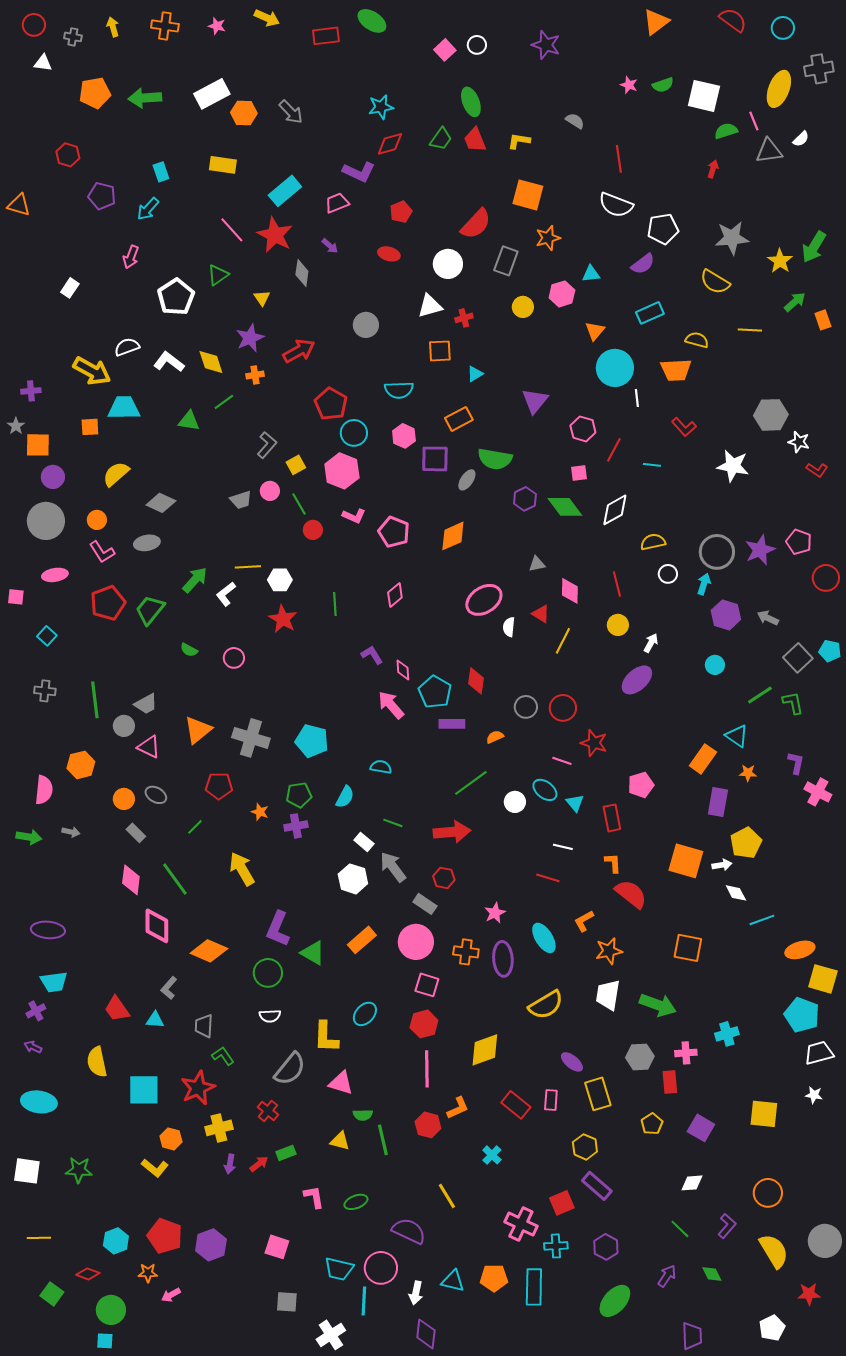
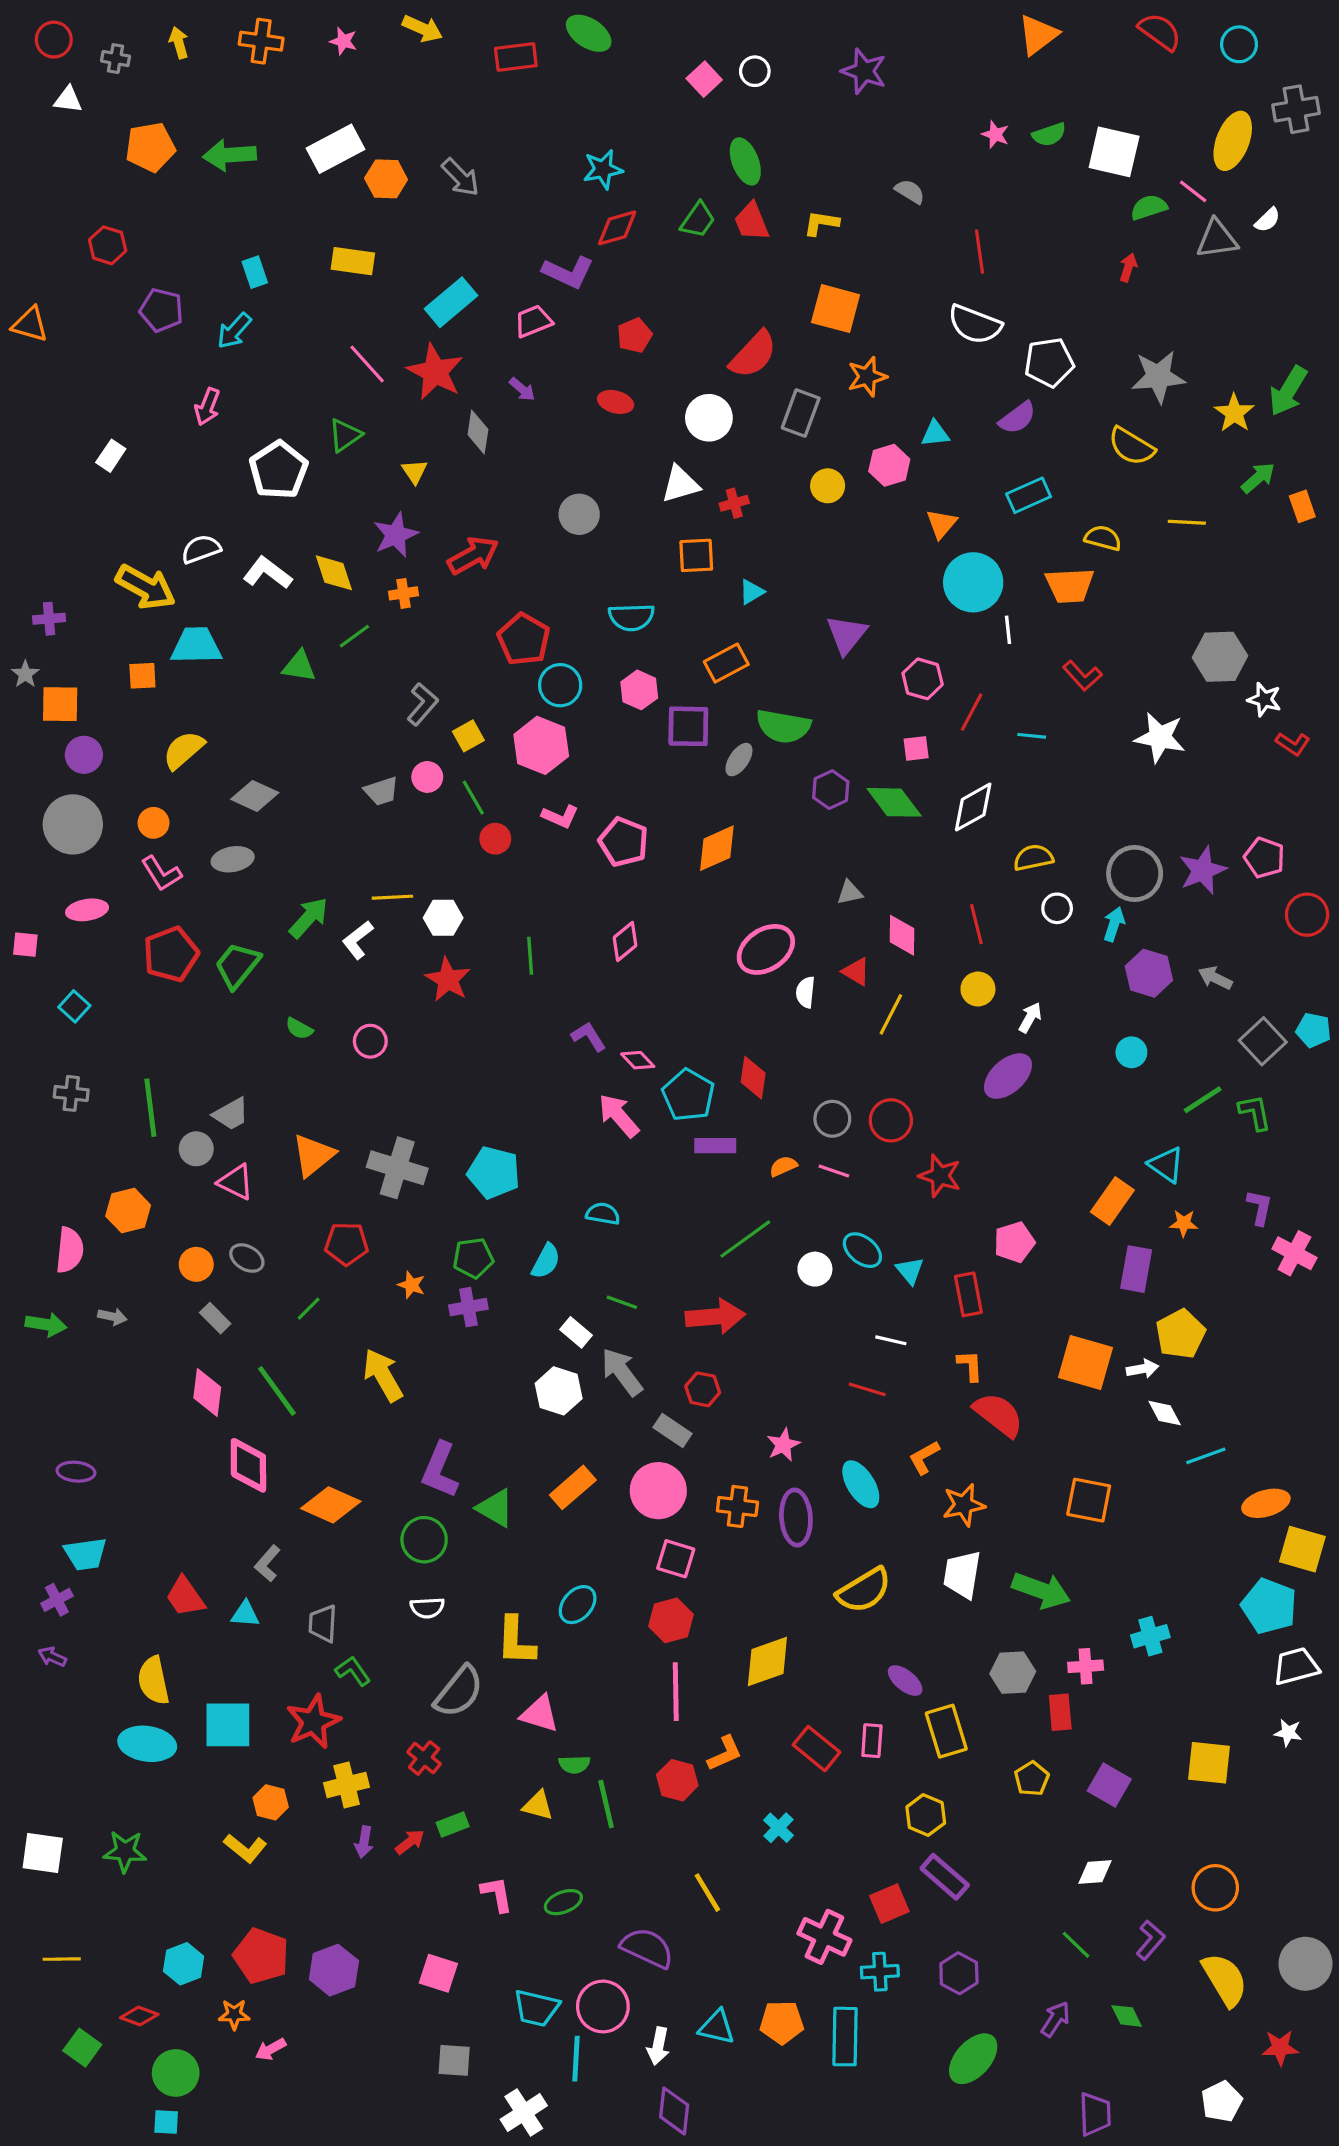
pink line: (754, 121) -> (1193, 191), turned -30
pink diamond: (403, 670) -> (638, 1060), turned -40
pink line: (562, 761) -> (834, 1171), moved
purple ellipse: (48, 930) -> (76, 1472), size x0.7
cyan ellipse: (39, 1102) -> (147, 1744), moved

